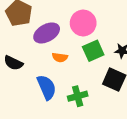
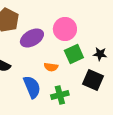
orange semicircle: (60, 57) -> (51, 67), moved

